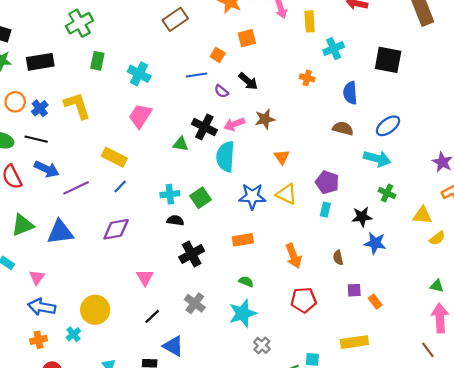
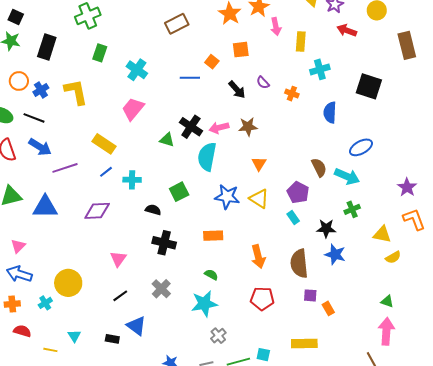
black rectangle: (40, 62) -> (47, 47), turned -70
purple semicircle: (221, 91) -> (263, 83), moved
brown semicircle: (343, 128) -> (319, 167), moved, turned 42
green cross: (387, 193) -> (352, 209), turned 35
cyan cross: (170, 194) -> (132, 180), moved
cyan rectangle: (325, 210) -> (293, 218), turned -56
black cross: (192, 254) -> (164, 243), turned 35
brown semicircle: (338, 258) -> (299, 264), size x2.0

